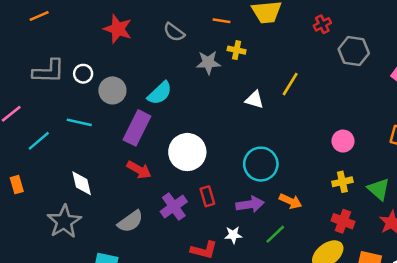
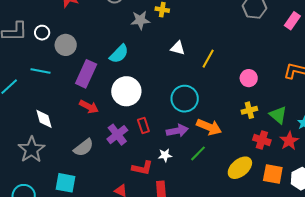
yellow line: (290, 84) -> (208, 59), moved
cyan semicircle: (160, 93) -> (119, 54), moved
orange arrow: (290, 201) -> (209, 127), size x1.4
red cross: (343, 221) -> (262, 140), moved

